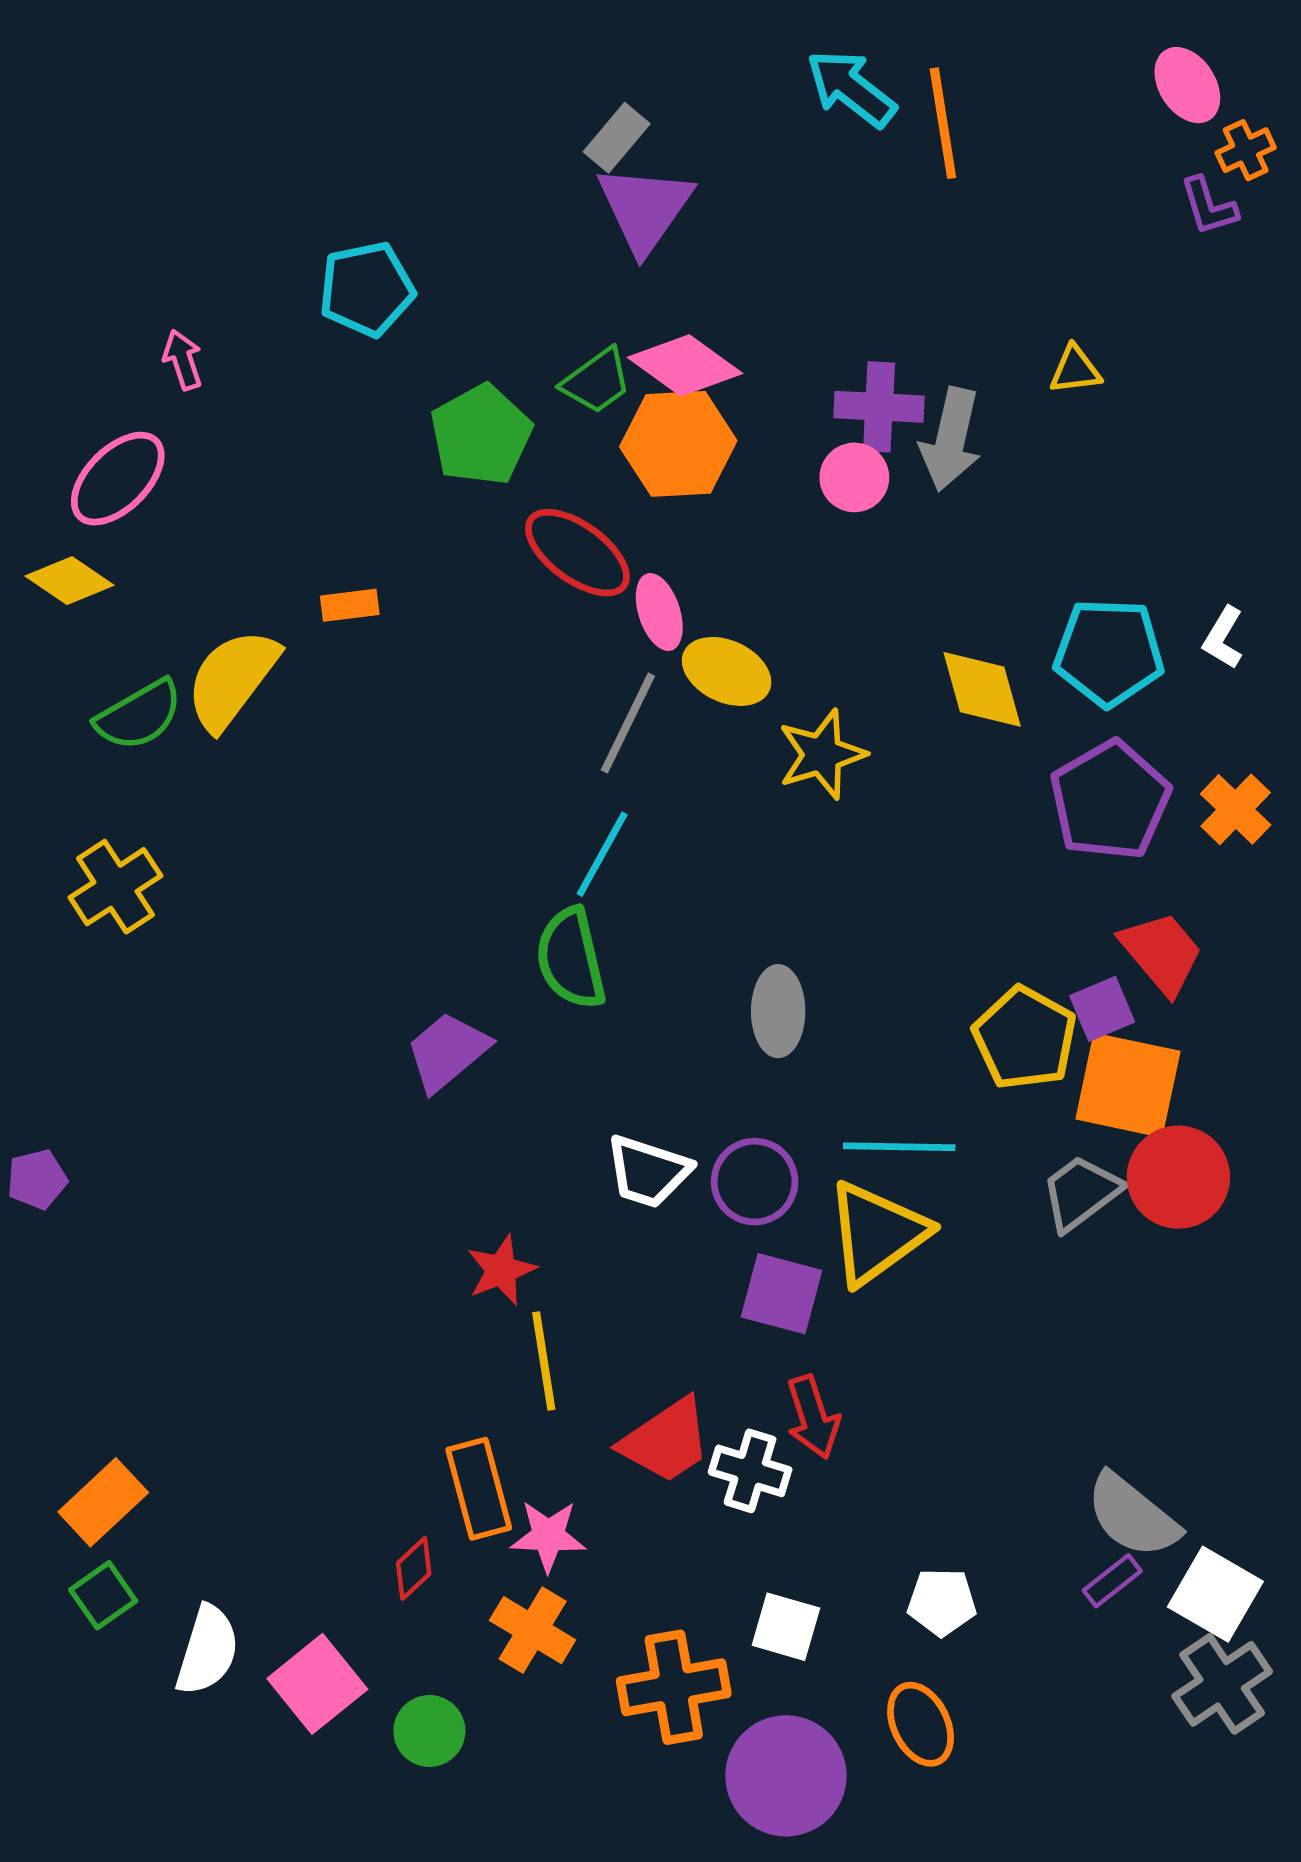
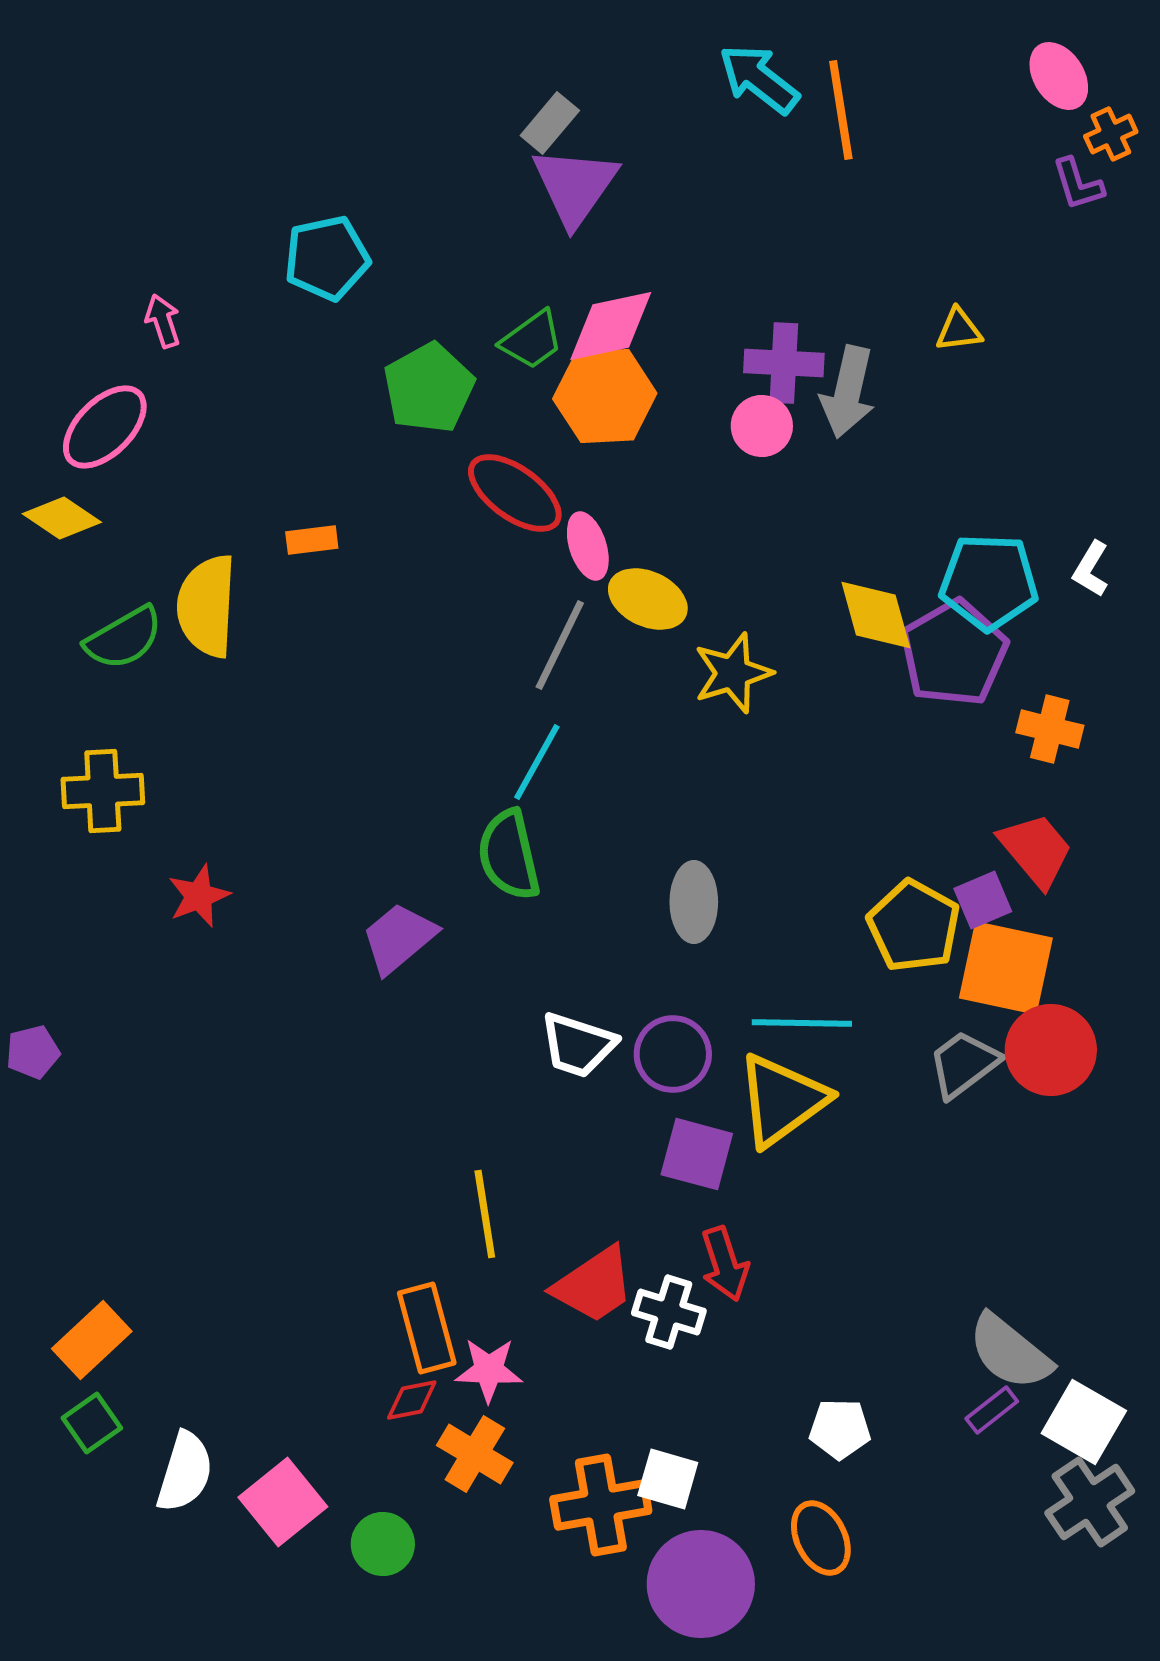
pink diamond: (685, 365) -> (611, 326), turned -48
yellow semicircle: (232, 679) -> (207, 606), turned -34
purple pentagon: (1110, 800) -> (954, 653), moved
orange cross: (1236, 809) -> (1050, 729), moved, turned -30
yellow cross: (115, 887) -> (103, 791), turned 30
red star: (501, 1270) -> (199, 896), moved
red diamond: (414, 1568) -> (412, 1400), moved, turned 32
white square: (786, 1627) -> (668, 1479), moved

